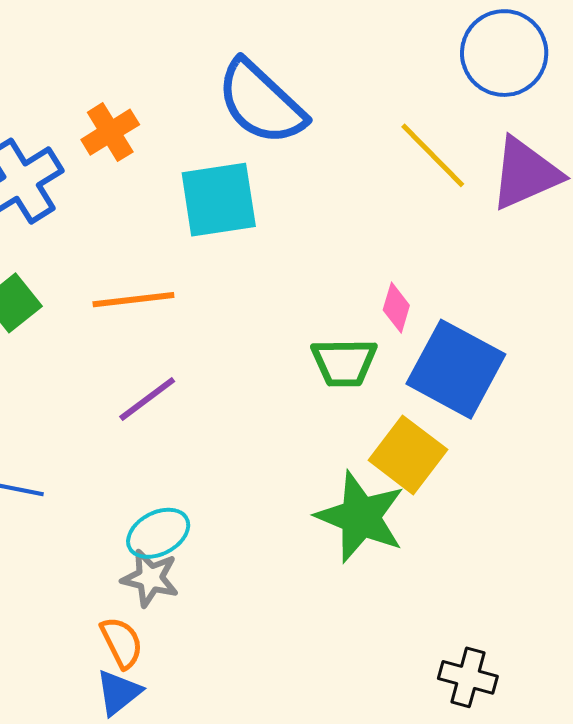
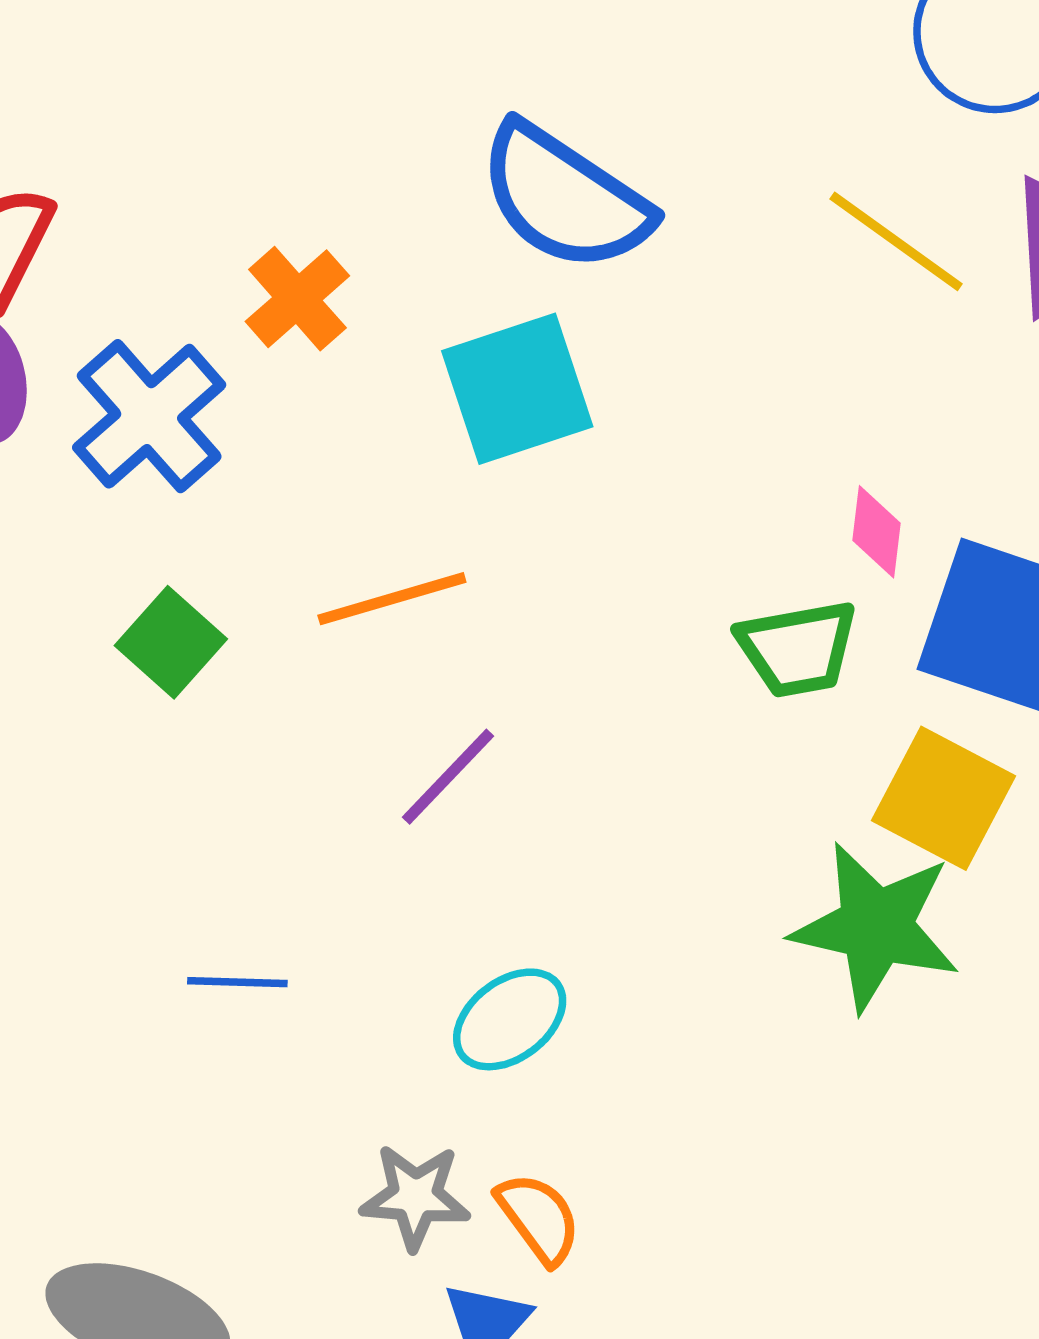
gray star: (150, 578) -> (415, 1197), moved
orange semicircle: (122, 643) -> (539, 1218), moved

